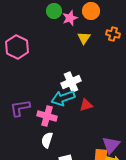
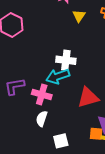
white cross: (71, 82) -> (66, 60), turned 30
red triangle: (86, 105) -> (88, 98), moved, size x1.6

